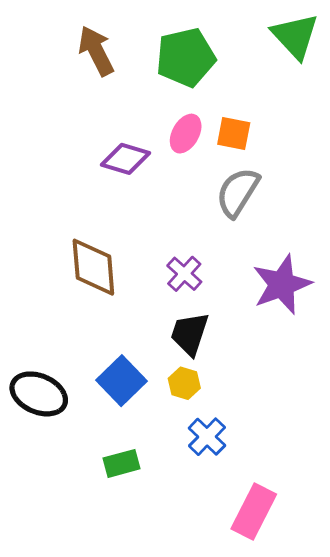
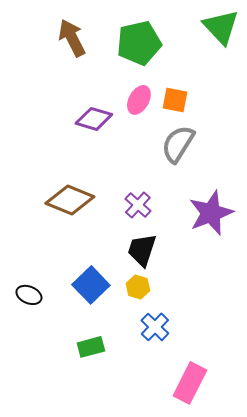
brown diamond: (93, 267) -> (70, 200), turned -63
black ellipse: (39, 394) -> (29, 295), size x0.6

